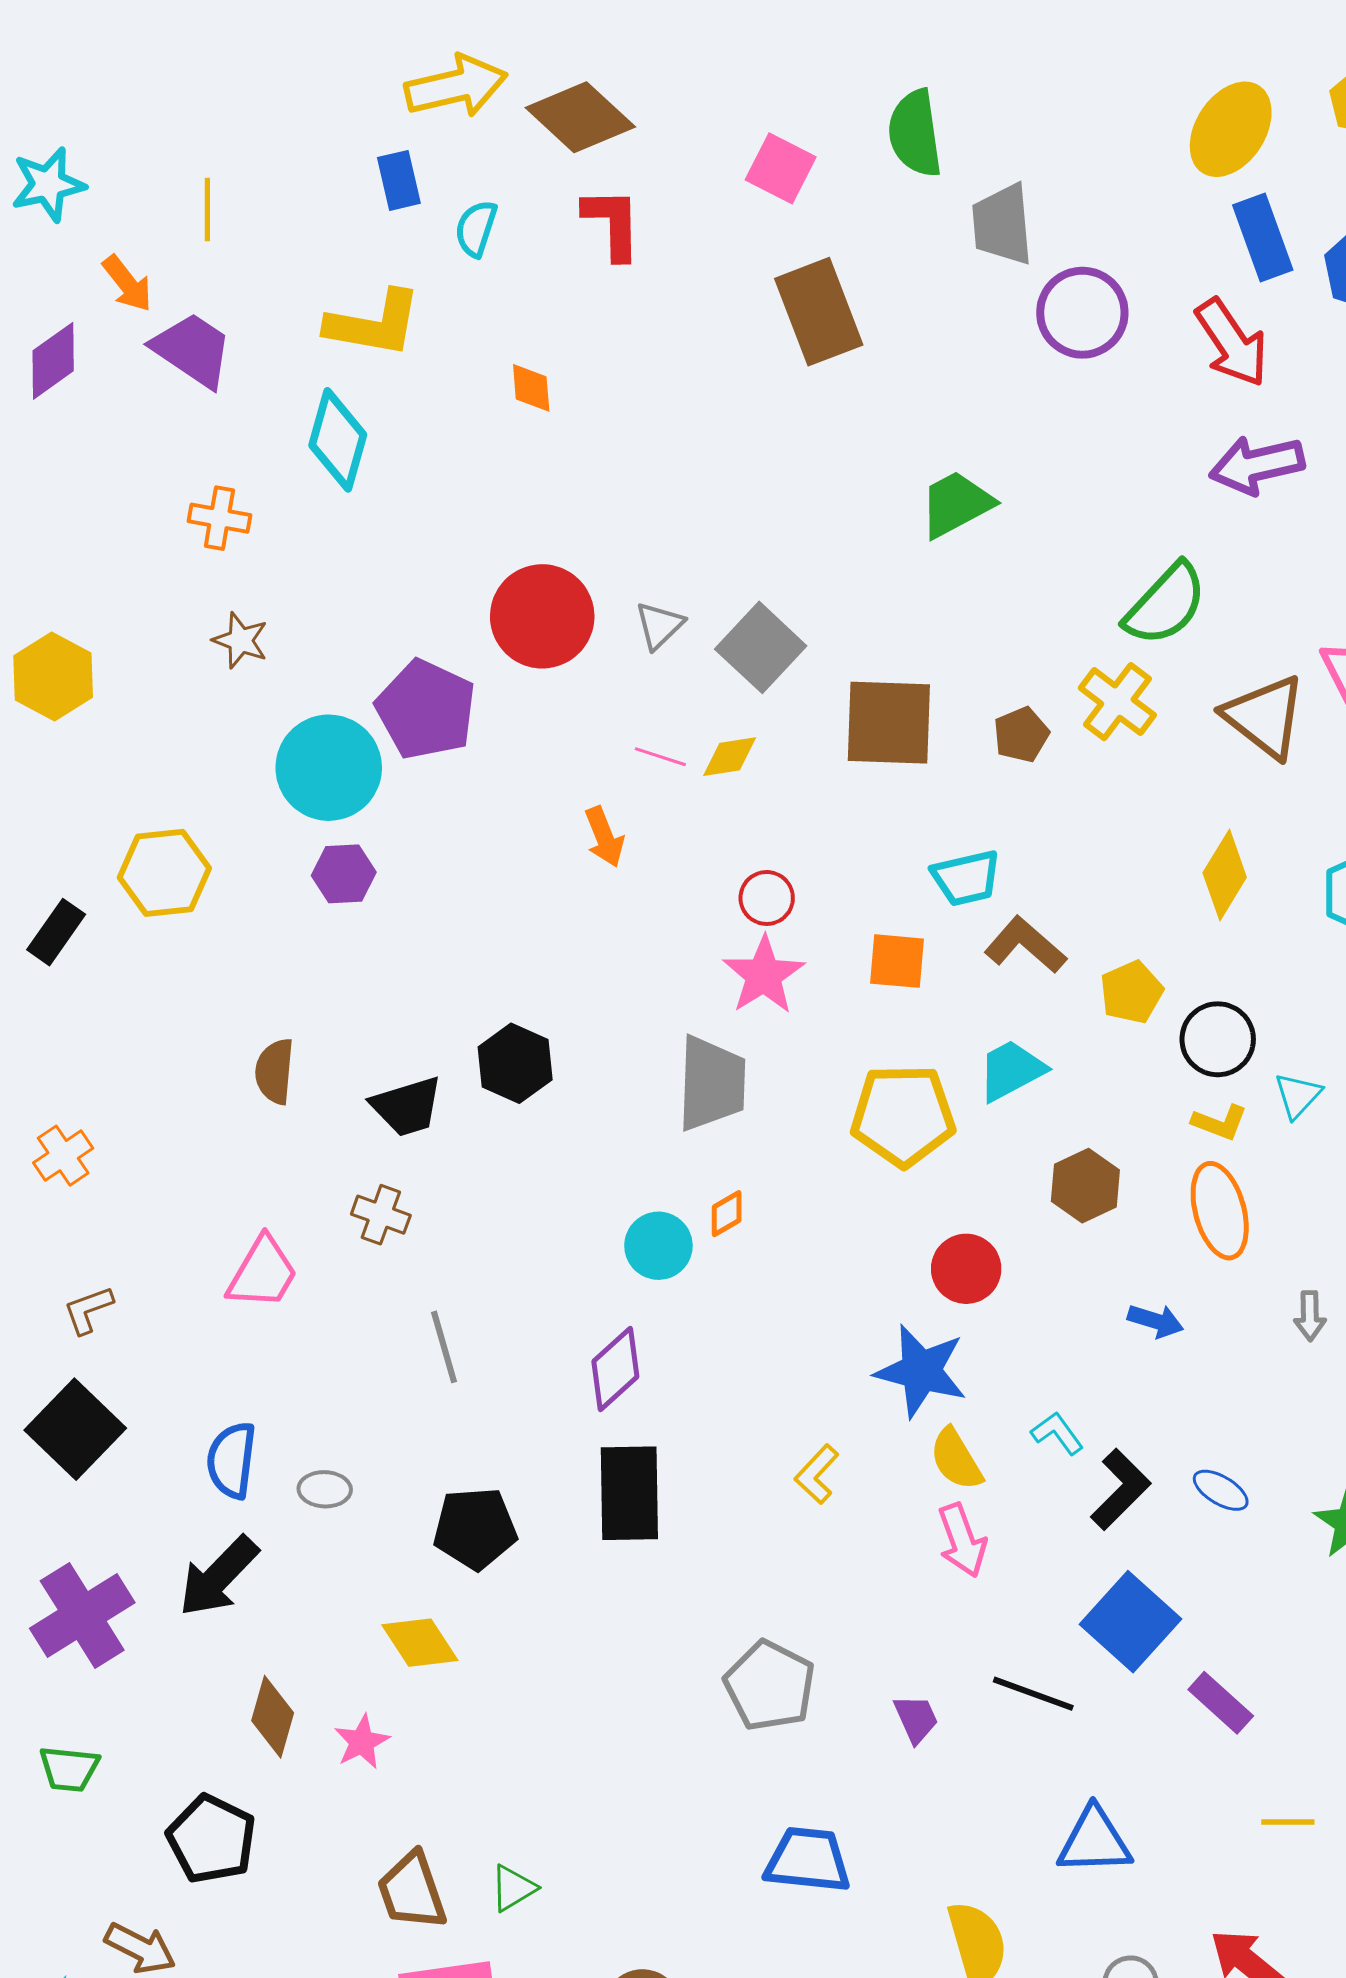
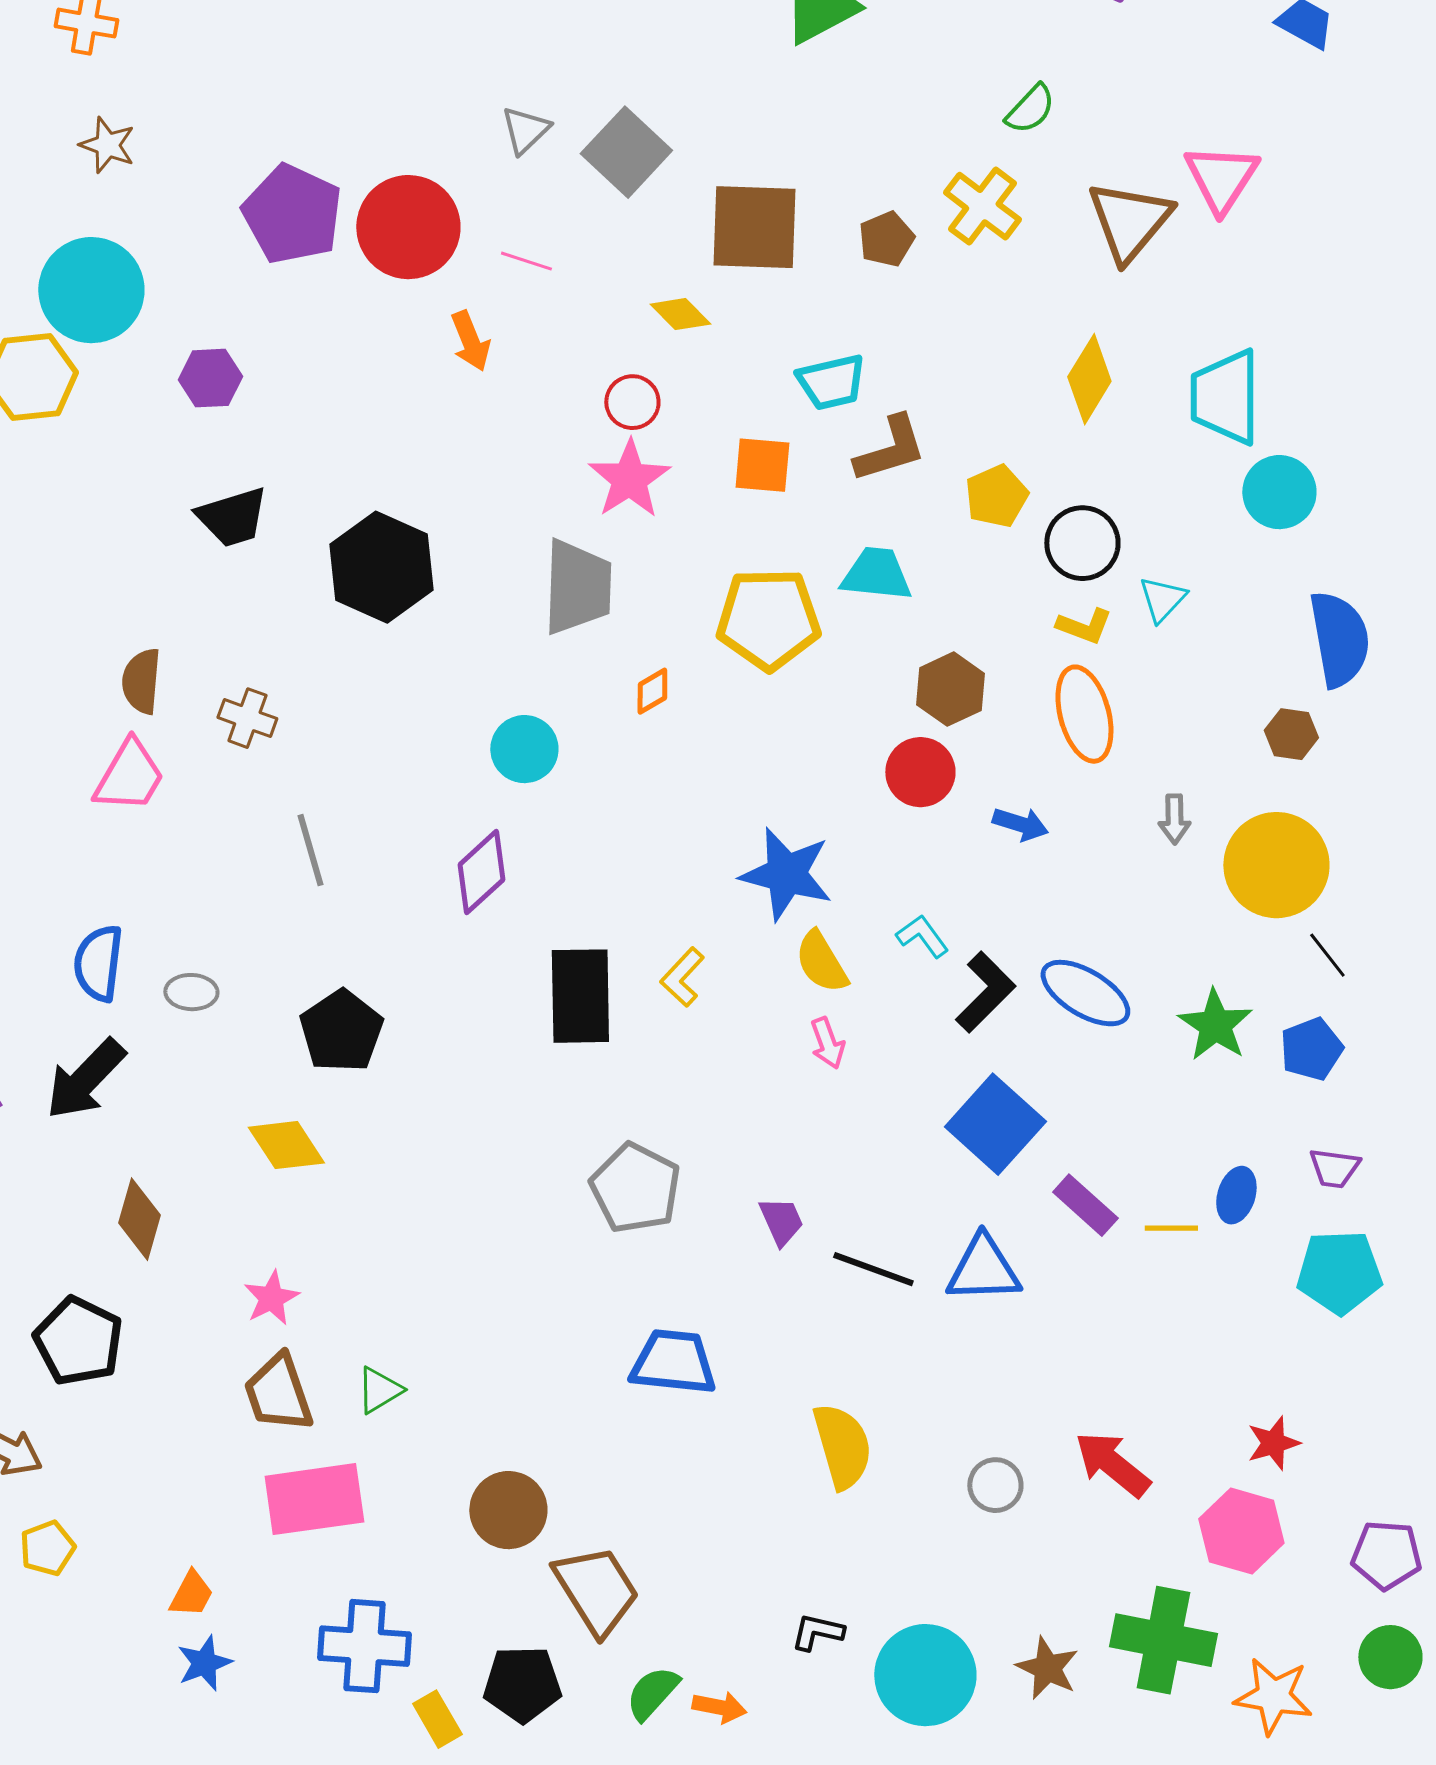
green semicircle: (1166, 604) -> (1030, 109), size x0.6
red circle: (542, 616) -> (408, 227), moved
brown triangle: (1265, 717) -> (1129, 221), turned 32
yellow diamond: (730, 757) -> (680, 314), moved, turned 54
cyan circle: (329, 768) -> (91, 290), moved
brown L-shape: (1025, 945) -> (890, 449), turned 122
black hexagon: (515, 1063) -> (381, 567), size x1.4
cyan trapezoid: (1011, 1070) -> (876, 574), turned 34
brown semicircle: (275, 1071) -> (141, 681), moved
black trapezoid: (407, 1106) -> (232, 517), moved
orange diamond: (727, 1214) -> (652, 691), moved
red circle: (966, 1269) -> (920, 772), moved
blue ellipse: (1221, 1490) -> (1085, 993), size x1.6
black rectangle: (629, 1493) -> (580, 996), moved
black pentagon: (475, 1528) -> (341, 1031), turned -30
pink arrow: (962, 1540) -> (827, 1043), size x0.7
black line: (1033, 1694) -> (873, 1269), moved
pink star: (362, 1742) -> (271, 1298), moved
yellow line: (1288, 1822) -> (1171, 1228), moved
blue triangle: (1094, 1841) -> (983, 1269), moved

